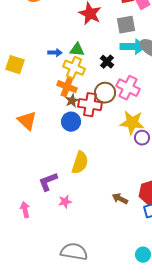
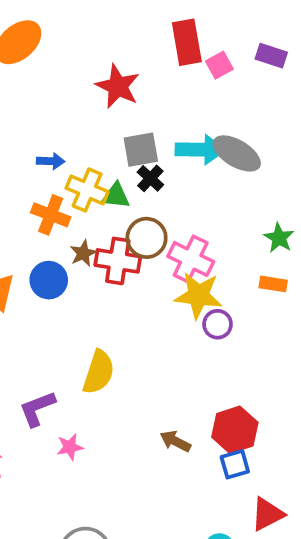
gray square: (126, 25) -> (141, 150), moved
green triangle: (77, 50) -> (116, 196), moved
orange cross: (67, 87) -> (51, 215), moved
pink cross: (128, 88) -> (191, 259), moved
blue circle: (71, 122) -> (49, 280), moved

